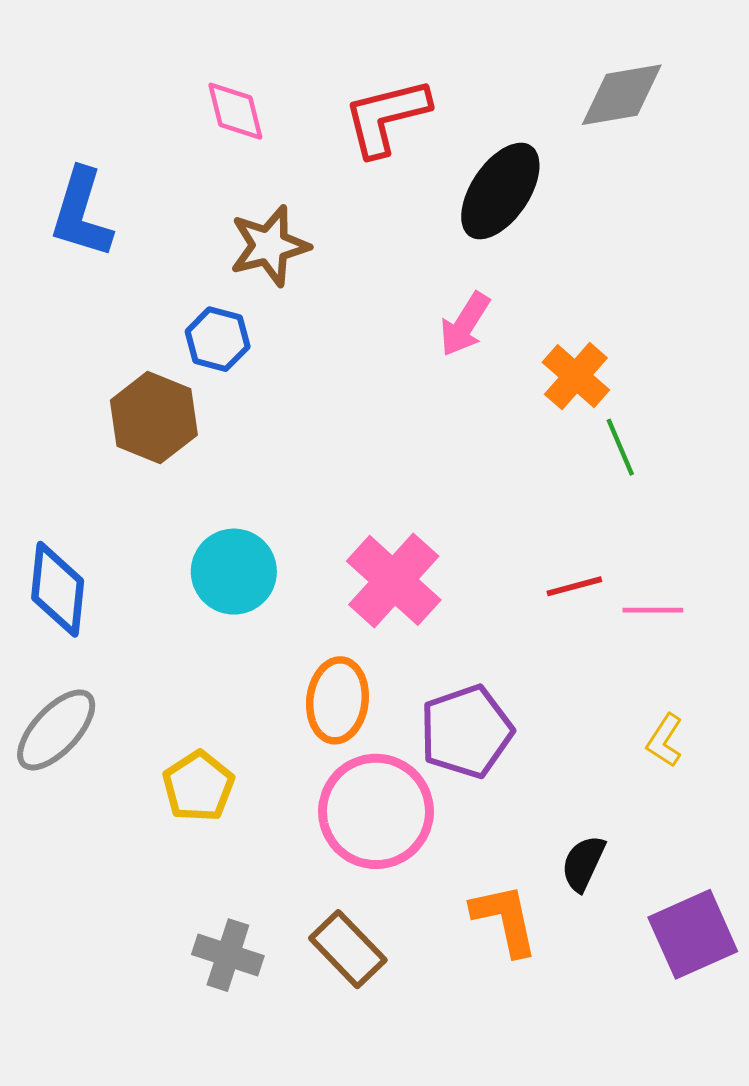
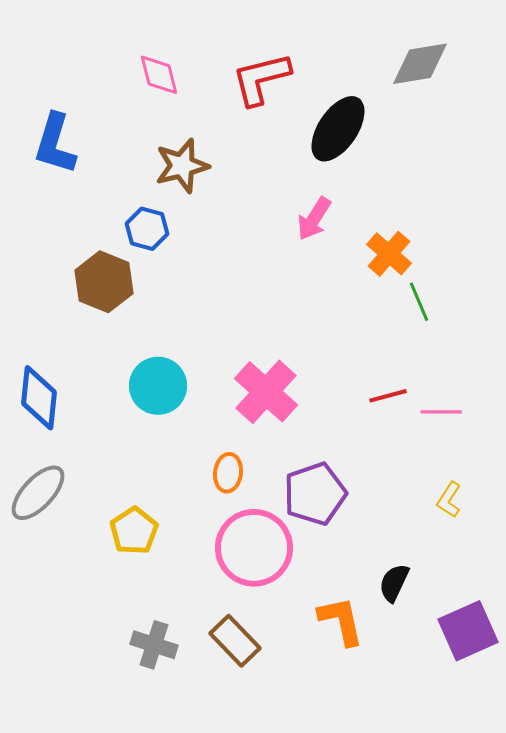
orange ellipse: (337, 700) -> (228, 473), size x0.7

